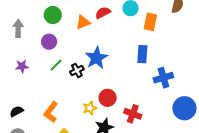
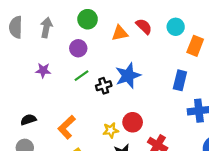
red semicircle: (103, 13) -> (144, 26), turned 63

